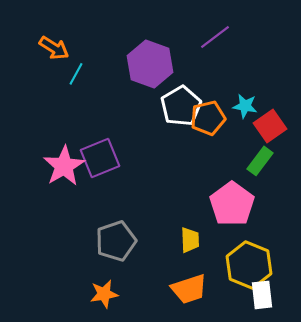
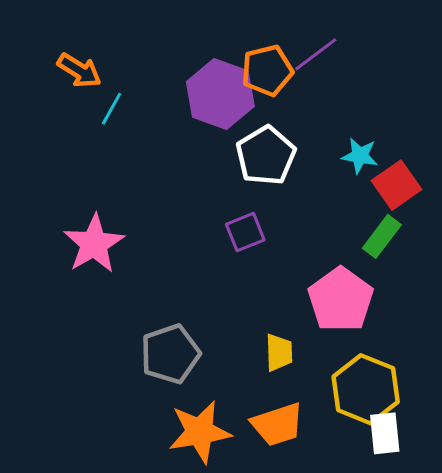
orange pentagon: (208, 118) -> (267, 70), moved
purple square: (100, 158) -> (245, 232), moved, size x0.7
orange star: (104, 294) -> (200, 432), moved, size x1.5

